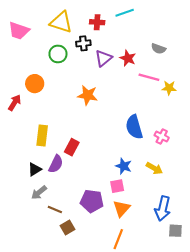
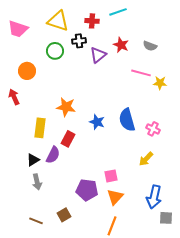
red star: (128, 58) -> (121, 45), moved
orange circle: (35, 84) -> (27, 71), moved
orange star: (88, 95) -> (66, 107), moved
red arrow: (15, 103) -> (14, 97), turned -56
blue star: (124, 166) -> (97, 122), moved
yellow arrow: (154, 168) -> (146, 159), turned 105
gray arrow: (39, 193) -> (37, 182), turned -63
brown line: (55, 210) -> (36, 221), moved

